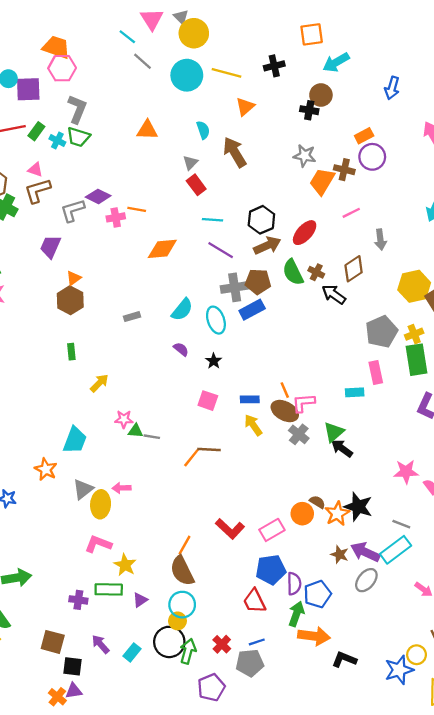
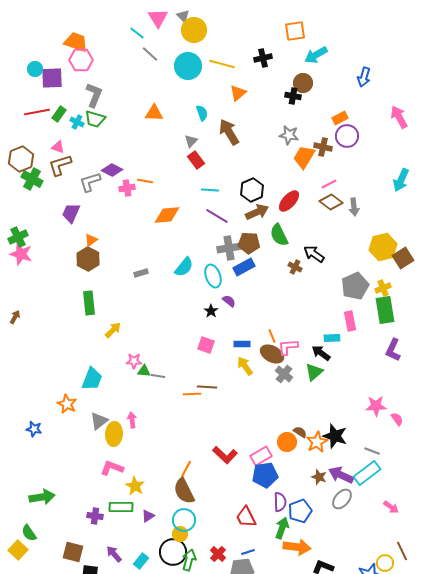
brown diamond: (354, 269) -> (331, 202), moved, turned 70
brown cross: (316, 272) -> (295, 267), moved
purple semicircle: (181, 349) -> (229, 301), moved
green rectangle: (71, 352) -> (89, 303), size x1.6
black arrow: (342, 448) -> (321, 353), moved
orange line: (191, 458) -> (192, 394), turned 48
pink arrow: (122, 488) -> (132, 420), turned 84
blue pentagon: (271, 570) -> (265, 475), moved

